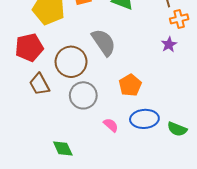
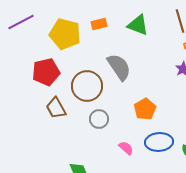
gray circle: (83, 95) -> (99, 119), size x0.7

